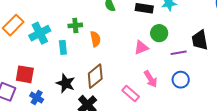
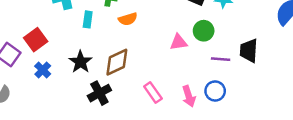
orange semicircle: (95, 39) -> (128, 19), turned 70
red square: (25, 74) -> (36, 40), turned 30
pink arrow: (151, 79) -> (189, 96), moved

